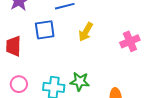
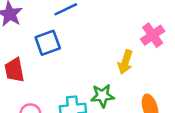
yellow arrow: (86, 32) -> (125, 62), moved

